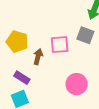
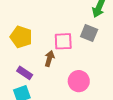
brown arrow: (38, 57) -> (49, 59), moved

